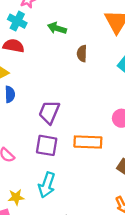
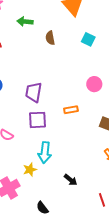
orange rectangle: (88, 142) -> (71, 110), size x0.6
yellow star: (16, 197) -> (30, 170), moved

